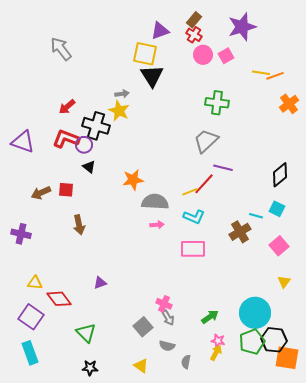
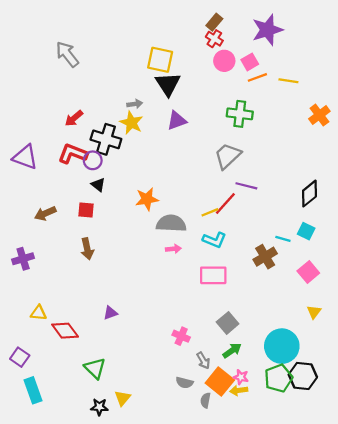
purple triangle: (160, 31) -> (177, 121), moved
orange line: (275, 76) -> (257, 77), moved
red square: (66, 190) -> (86, 210), moved
purple cross: (21, 234) -> (23, 259), turned -30
purple square: (31, 317) -> (20, 357), moved, size x0.7
gray arrow: (168, 318) -> (203, 360), moved
gray square: (143, 327) -> (228, 323), moved
yellow arrow: (216, 353) -> (239, 390), turned -126
orange square: (287, 358) -> (220, 381), moved, turned 30
yellow triangle: (141, 366) -> (123, 398), moved, turned 35

